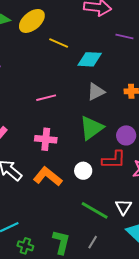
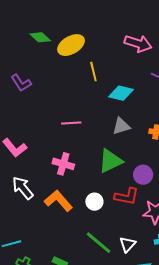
yellow line: (59, 43) -> (93, 72), turned 42

